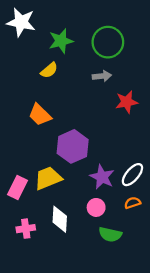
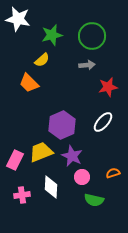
orange trapezoid: (40, 115) -> (29, 83), moved
white ellipse: (132, 175) -> (103, 122), moved
purple star: (102, 177) -> (72, 156), moved

